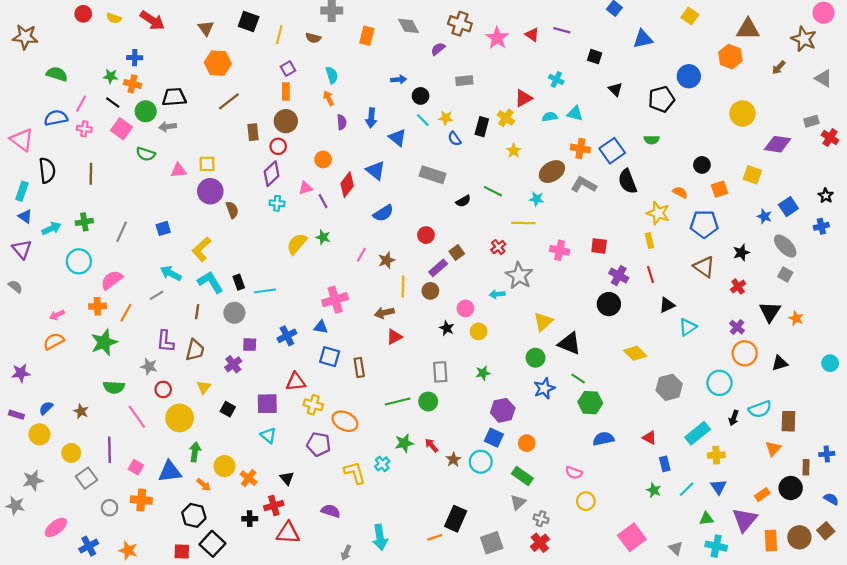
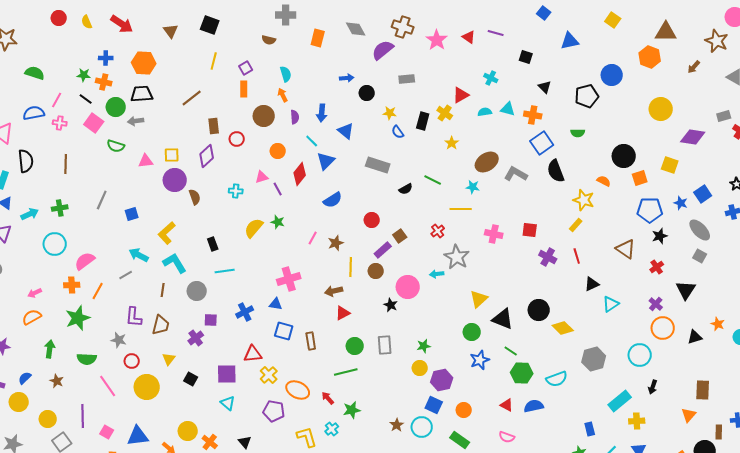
yellow semicircle: (114, 18) -> (87, 22), turned 48
yellow line: (279, 35) -> (214, 61), moved
purple semicircle: (438, 49) -> (383, 50), size x1.6
orange hexagon: (218, 63) -> (144, 63), moved
cyan line: (423, 120) -> (312, 141), moved
brown circle: (286, 121) -> (264, 116), moved
orange cross: (580, 149) -> (533, 115), moved
black circle: (702, 165) -> (624, 156), size x1.5
blue triangle: (376, 170) -> (326, 161), turned 36
purple diamond: (272, 174) -> (207, 156), moved
blue pentagon: (704, 224) -> (650, 210), moved
gray line: (122, 232) -> (102, 200), moved
yellow rectangle: (649, 241) -> (576, 225), turned 56
black rectangle: (239, 282) -> (213, 244), moved
black circle: (609, 304) -> (539, 310), moved
pink circle: (465, 308) -> (408, 287), size x1.5
orange star: (796, 318) -> (718, 324), moved
yellow circle: (479, 331) -> (420, 368), moved
green circle: (428, 401) -> (355, 346), moved
yellow cross: (313, 405) -> (269, 375), turned 30
cyan semicircle: (760, 409) -> (557, 379), moved
red triangle: (649, 438) -> (507, 405), moved
red arrow: (431, 445) -> (328, 398), moved
green arrow: (195, 452) -> (50, 349), moved

